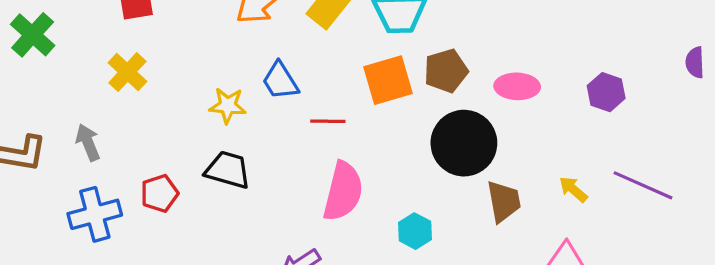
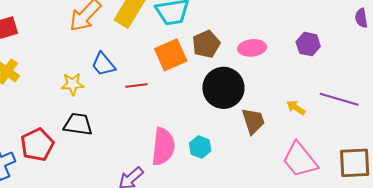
pink semicircle: (343, 191) -> (163, 147), moved
red pentagon: (159, 193) -> (37, 145), size x1.4

